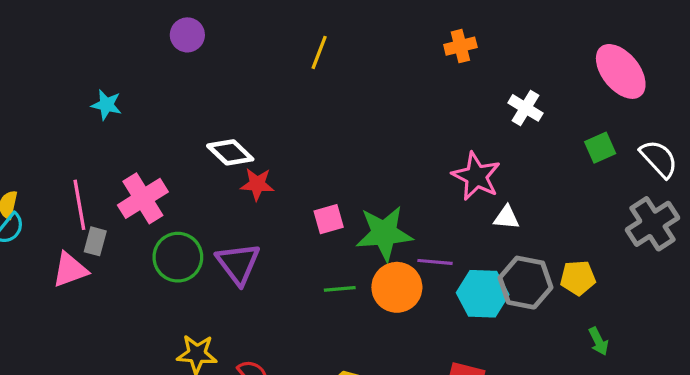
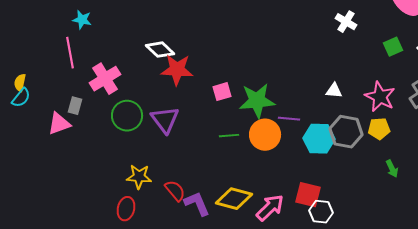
pink star: (476, 176) -> (380, 97), moved
red star: (257, 184) -> (177, 70), size x1.5
pink line: (79, 205) -> (70, 53), moved

